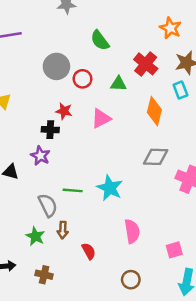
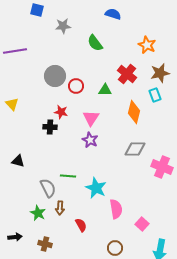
green semicircle: (100, 40) -> (95, 43), moved
pink triangle: (101, 118) -> (91, 118), turned -30
purple star: (40, 156) -> (90, 140), moved
cyan star: (110, 188) -> (96, 188), moved
pink square: (174, 250) -> (142, 224), moved, turned -32

